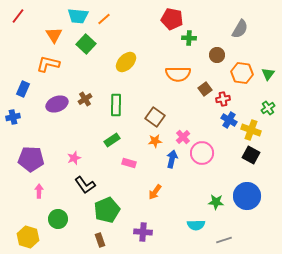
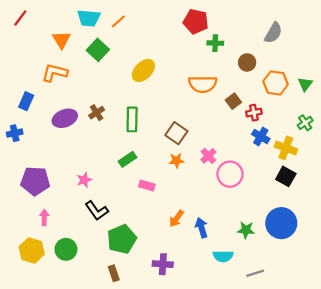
blue arrow: (172, 159) -> (202, 228), moved, turned -30
yellow hexagon: (28, 237) -> (32, 250), moved

